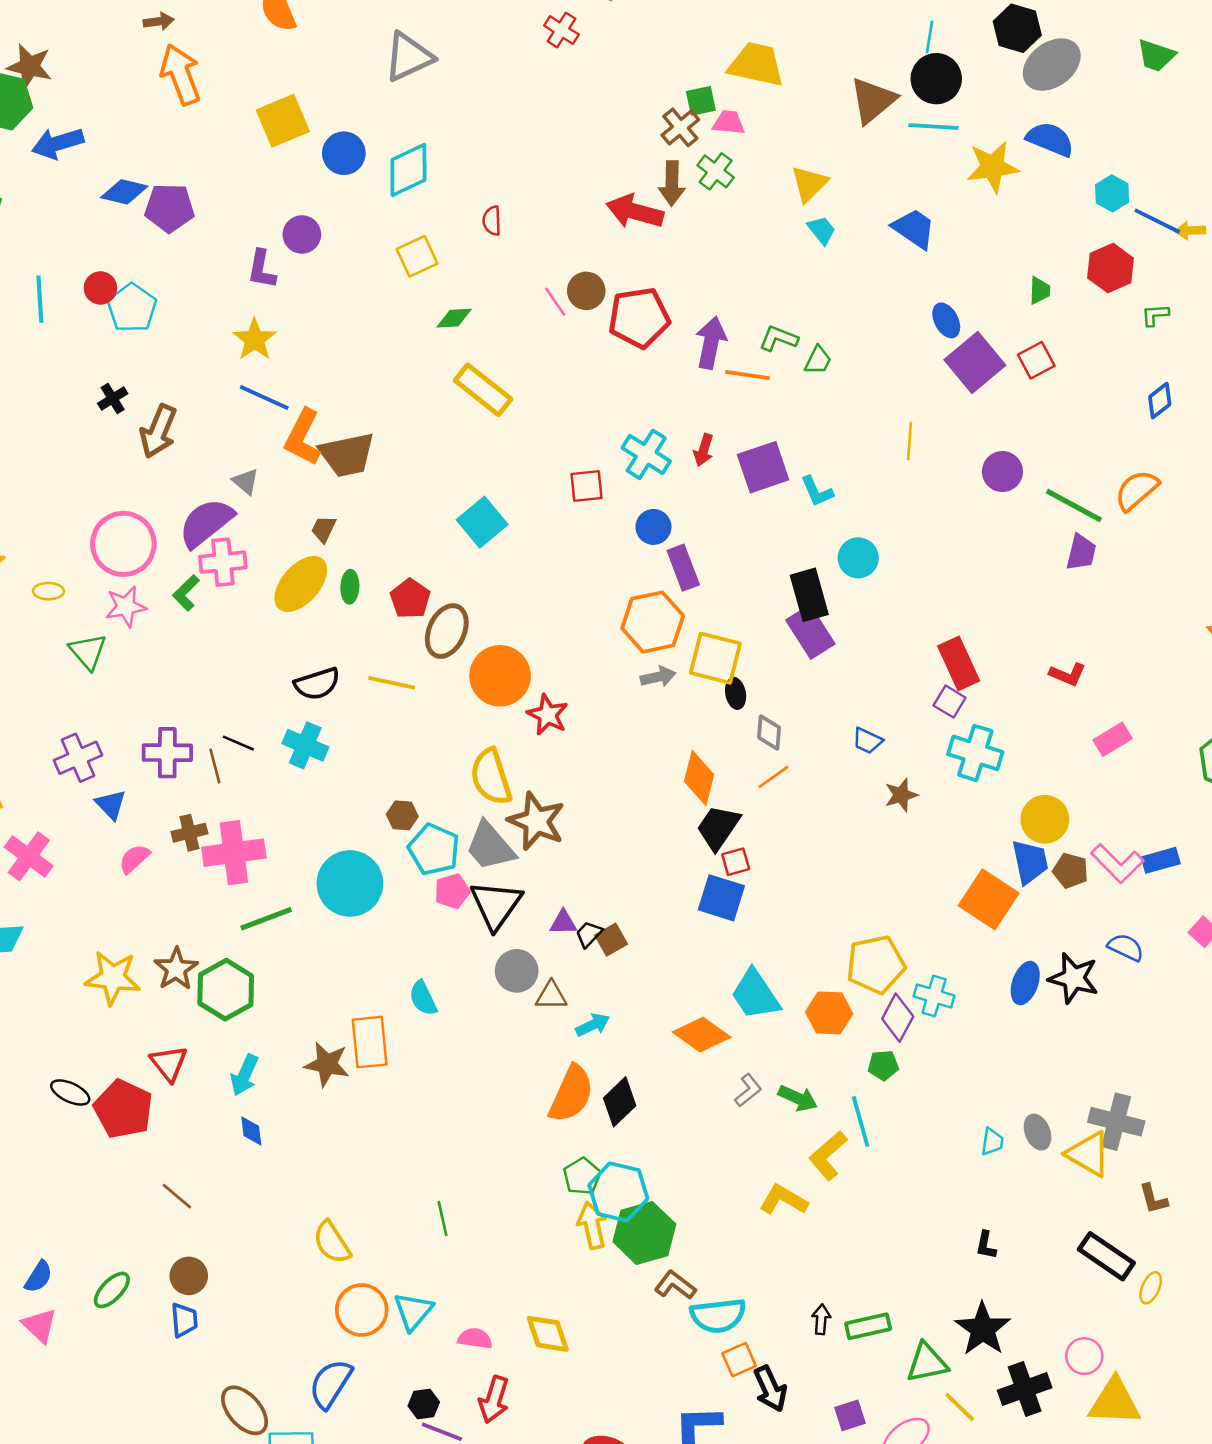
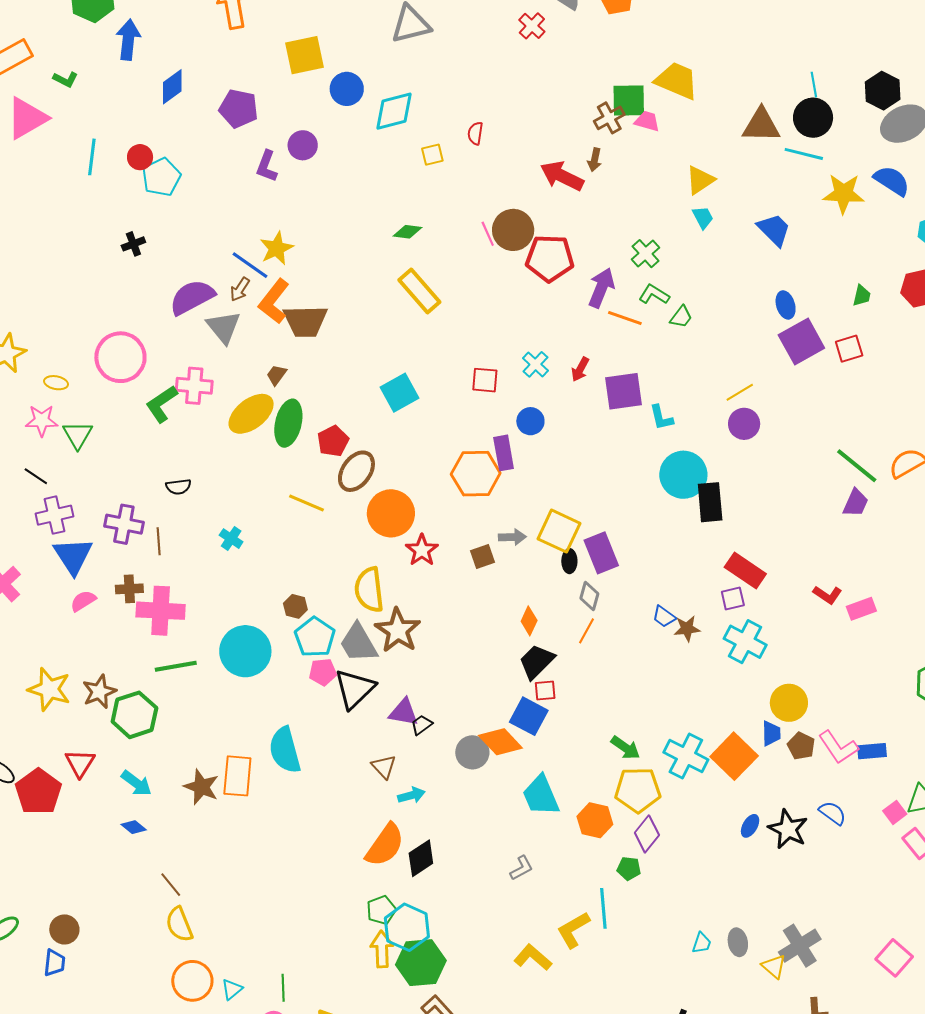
cyan line: (930, 37) -> (814, 85), turned -30
brown triangle: (873, 100) -> (761, 125), turned 30
green square: (701, 101) -> (629, 101), size x1.5
blue arrow: (58, 143) -> (128, 40), turned 102
green cross: (716, 171) -> (646, 254), moved
brown arrow: (672, 183) -> (595, 160), size x0.7
blue diamond: (124, 192) -> (172, 87), turned -60
purple pentagon: (169, 208) -> (239, 109), moved
red semicircle: (492, 221) -> (475, 133), moved
yellow square: (417, 256) -> (432, 155), moved, size x0.7
brown circle: (586, 291) -> (513, 230), size x1.4
yellow star: (255, 339) -> (277, 248), moved
brown arrow: (158, 431) -> (240, 289), moved, size x0.6
yellow line: (909, 441) -> (740, 392), turned 44
cyan cross: (646, 454) -> (535, 364), size x0.7
purple circle: (1002, 472) -> (744, 424), moved
gray triangle: (246, 482) -> (224, 327), size x1.6
purple semicircle: (206, 523) -> (192, 297), moved
cyan circle: (858, 558) -> (683, 475), size x1.5
purple rectangle: (683, 568) -> (504, 453), moved
green ellipse: (350, 587) -> (288, 423), size x1.8
green L-shape: (186, 593) -> (162, 404), size x1.4
black rectangle: (809, 595) -> (710, 502), moved
pink star: (126, 607) -> (42, 421), moved
orange hexagon: (653, 622) -> (476, 474), moved
purple rectangle: (810, 632) -> (601, 553), moved
red rectangle: (959, 663) -> (745, 570), turned -42
black semicircle: (317, 684) -> (178, 487), moved, size x0.7
purple square: (950, 702) -> (733, 598), turned 35
pink rectangle: (1113, 739) -> (861, 609), moved
black line: (238, 743) -> (36, 476), moved
cyan cross: (305, 745) -> (231, 539), size x0.7
orange line: (773, 777) -> (586, 631), turned -36
orange diamond: (699, 778) -> (529, 621), size x0.7
brown star: (901, 795) -> (687, 629), moved
blue triangle: (111, 805) -> (73, 556), size x1.6
blue trapezoid: (1030, 862) -> (771, 733), size x0.7
purple triangle: (563, 923) -> (404, 712), size x1.4
brown square: (611, 940) -> (483, 557), moved
gray circle: (517, 971) -> (472, 752), moved
blue ellipse: (1025, 983) -> (750, 826), size x0.7
brown triangle: (551, 996) -> (384, 767), turned 36
cyan cross: (934, 996) -> (686, 756), moved, size x1.4
cyan semicircle: (423, 998) -> (285, 750), size x1.6
orange diamond: (702, 1035) -> (500, 742), moved
cyan arrow: (244, 1075) -> (136, 783), turned -88
green arrow: (798, 1098) -> (625, 748), moved
gray cross: (1116, 1122) -> (800, 946), turned 33
blue diamond: (251, 1131) -> (134, 827), turned -55
yellow triangle: (1089, 1154) -> (774, 966), size x0.7
brown line: (177, 1196) -> (171, 885), moved
green line: (442, 1218) -> (283, 988), moved
cyan triangle: (413, 1311) -> (232, 989), size x0.7

